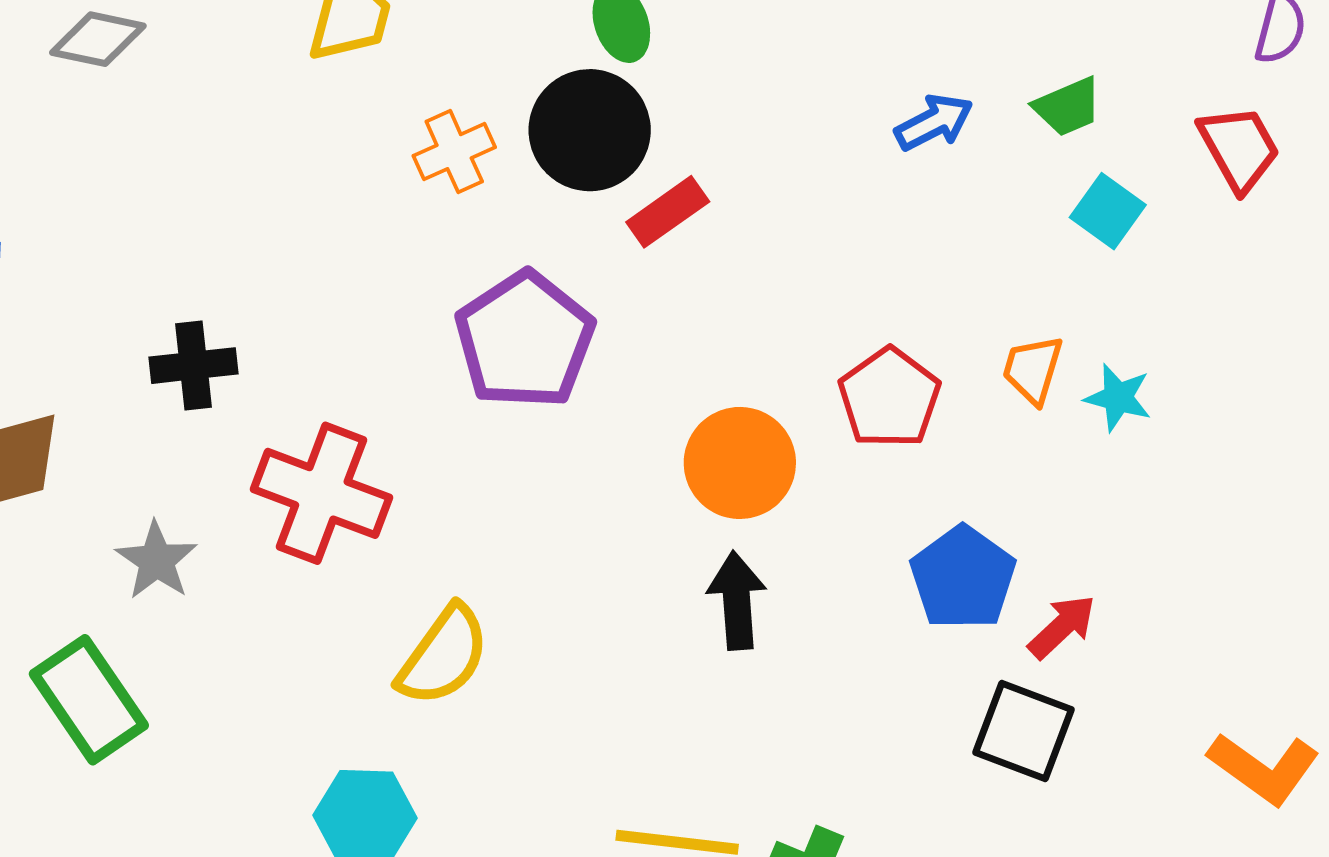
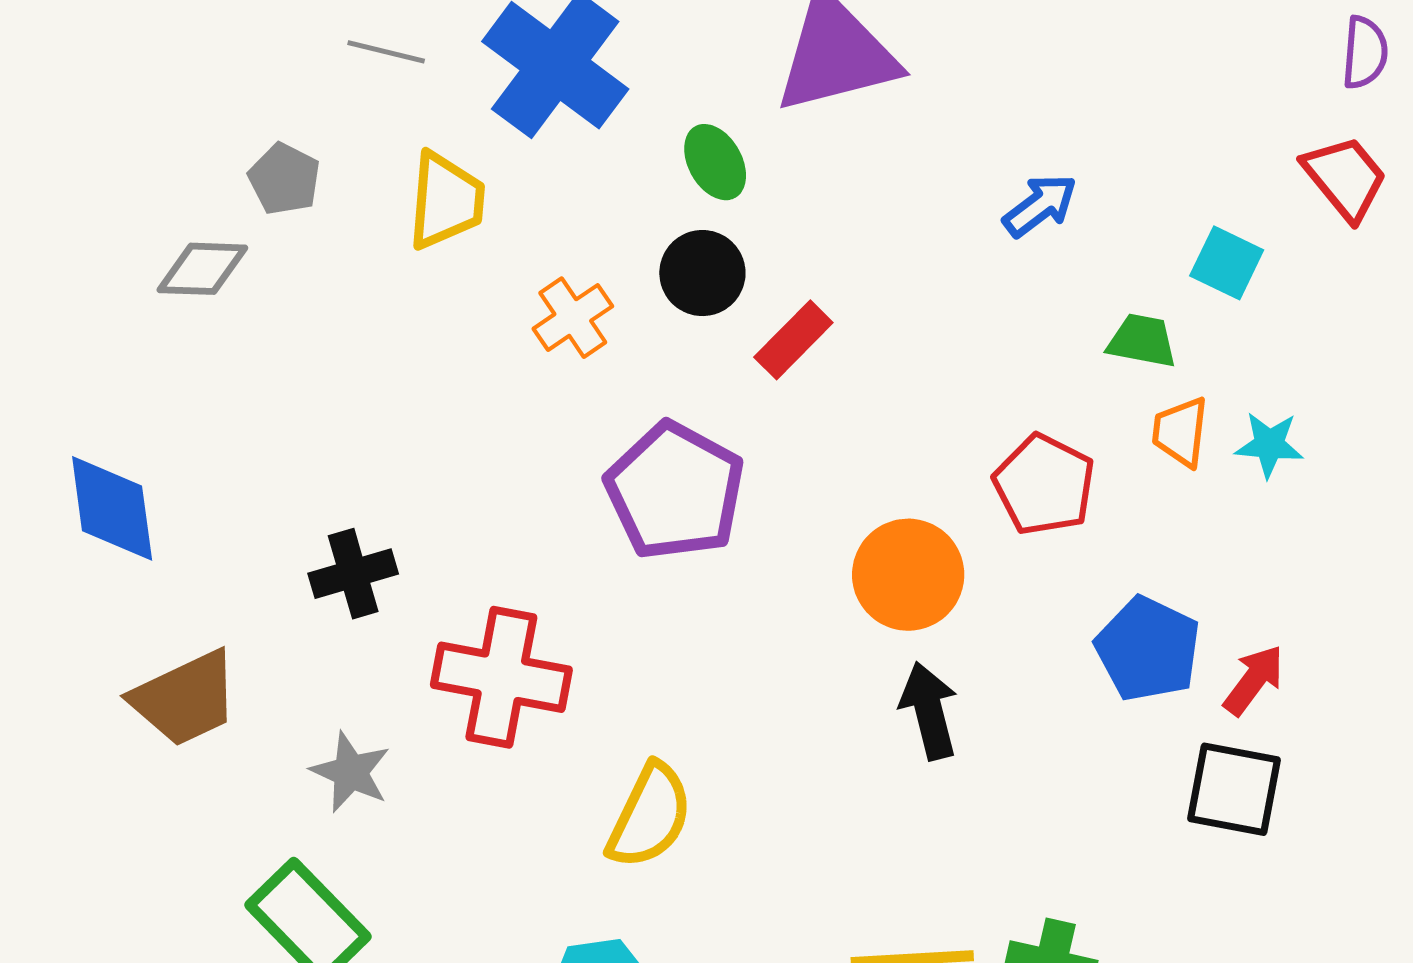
green trapezoid: (1068, 107) -> (1142, 341), moved, turned -136
black circle: (590, 130) -> (702, 273), size x0.7

